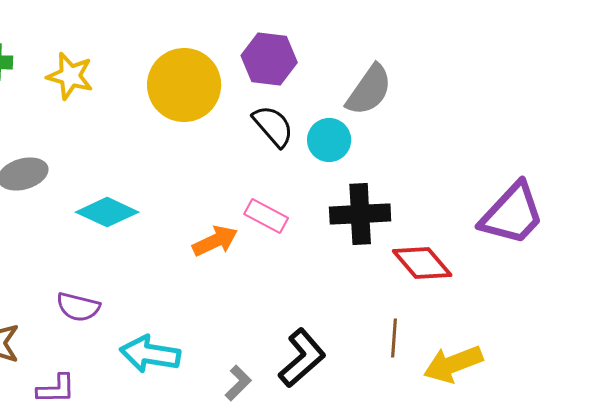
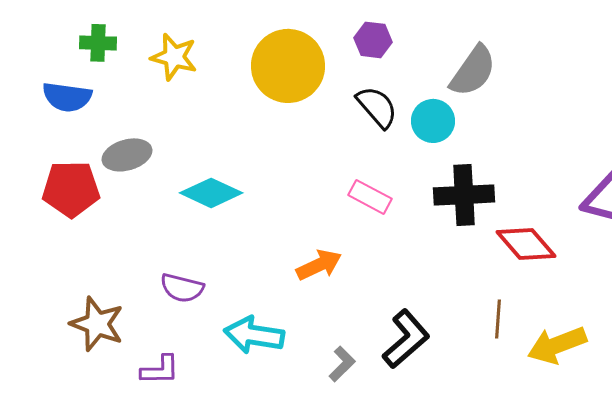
purple hexagon: (269, 59) -> (373, 40), size x0.7
orange arrow: (215, 241) -> (319, 265), moved

